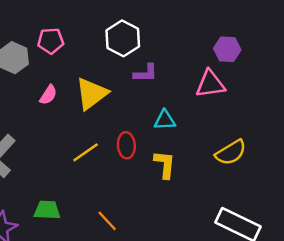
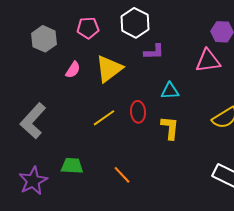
pink pentagon: (51, 41) -> (88, 28), moved

